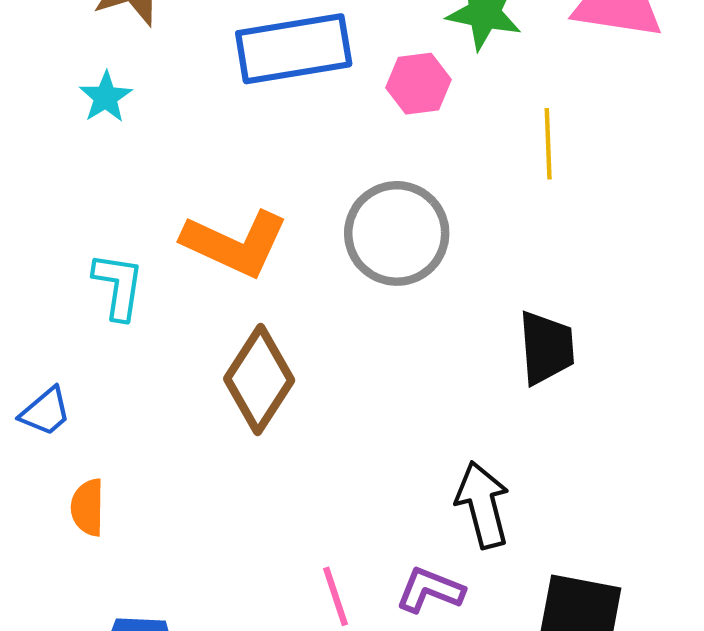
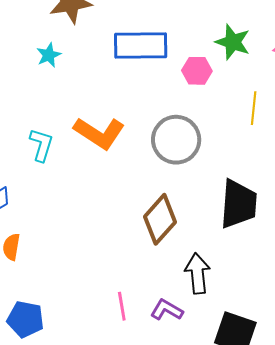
black trapezoid: (546, 348) -> (239, 204), size x1.4
brown diamond: (259, 380) -> (160, 219), moved

